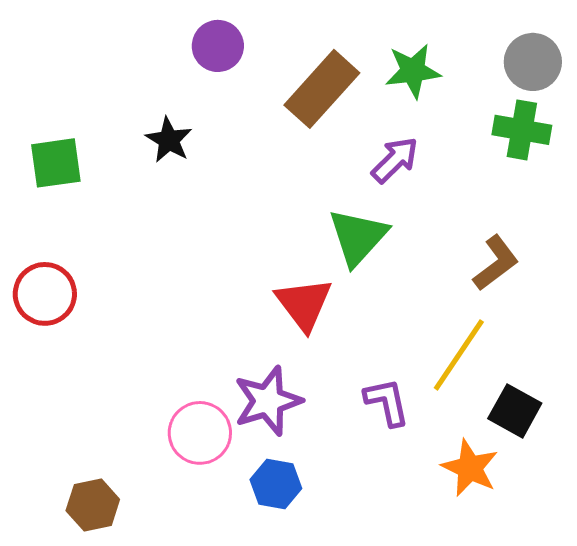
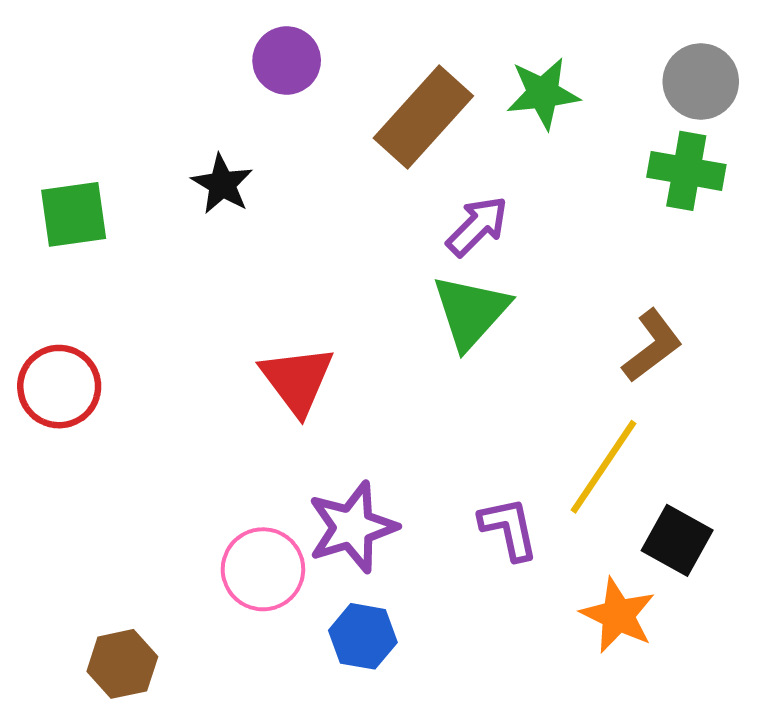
purple arrow: (395, 160) -> (477, 226), moved
red triangle: (304, 304) -> (297, 380), moved

